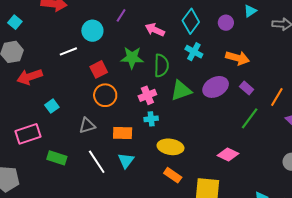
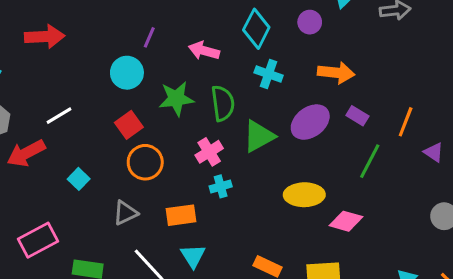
cyan circle: (92, 31) -> (127, 73), moved
white line: (68, 51) -> (59, 116), moved
cyan square: (52, 106) -> (79, 179), moved
yellow ellipse: (170, 147) -> (304, 195), moved

